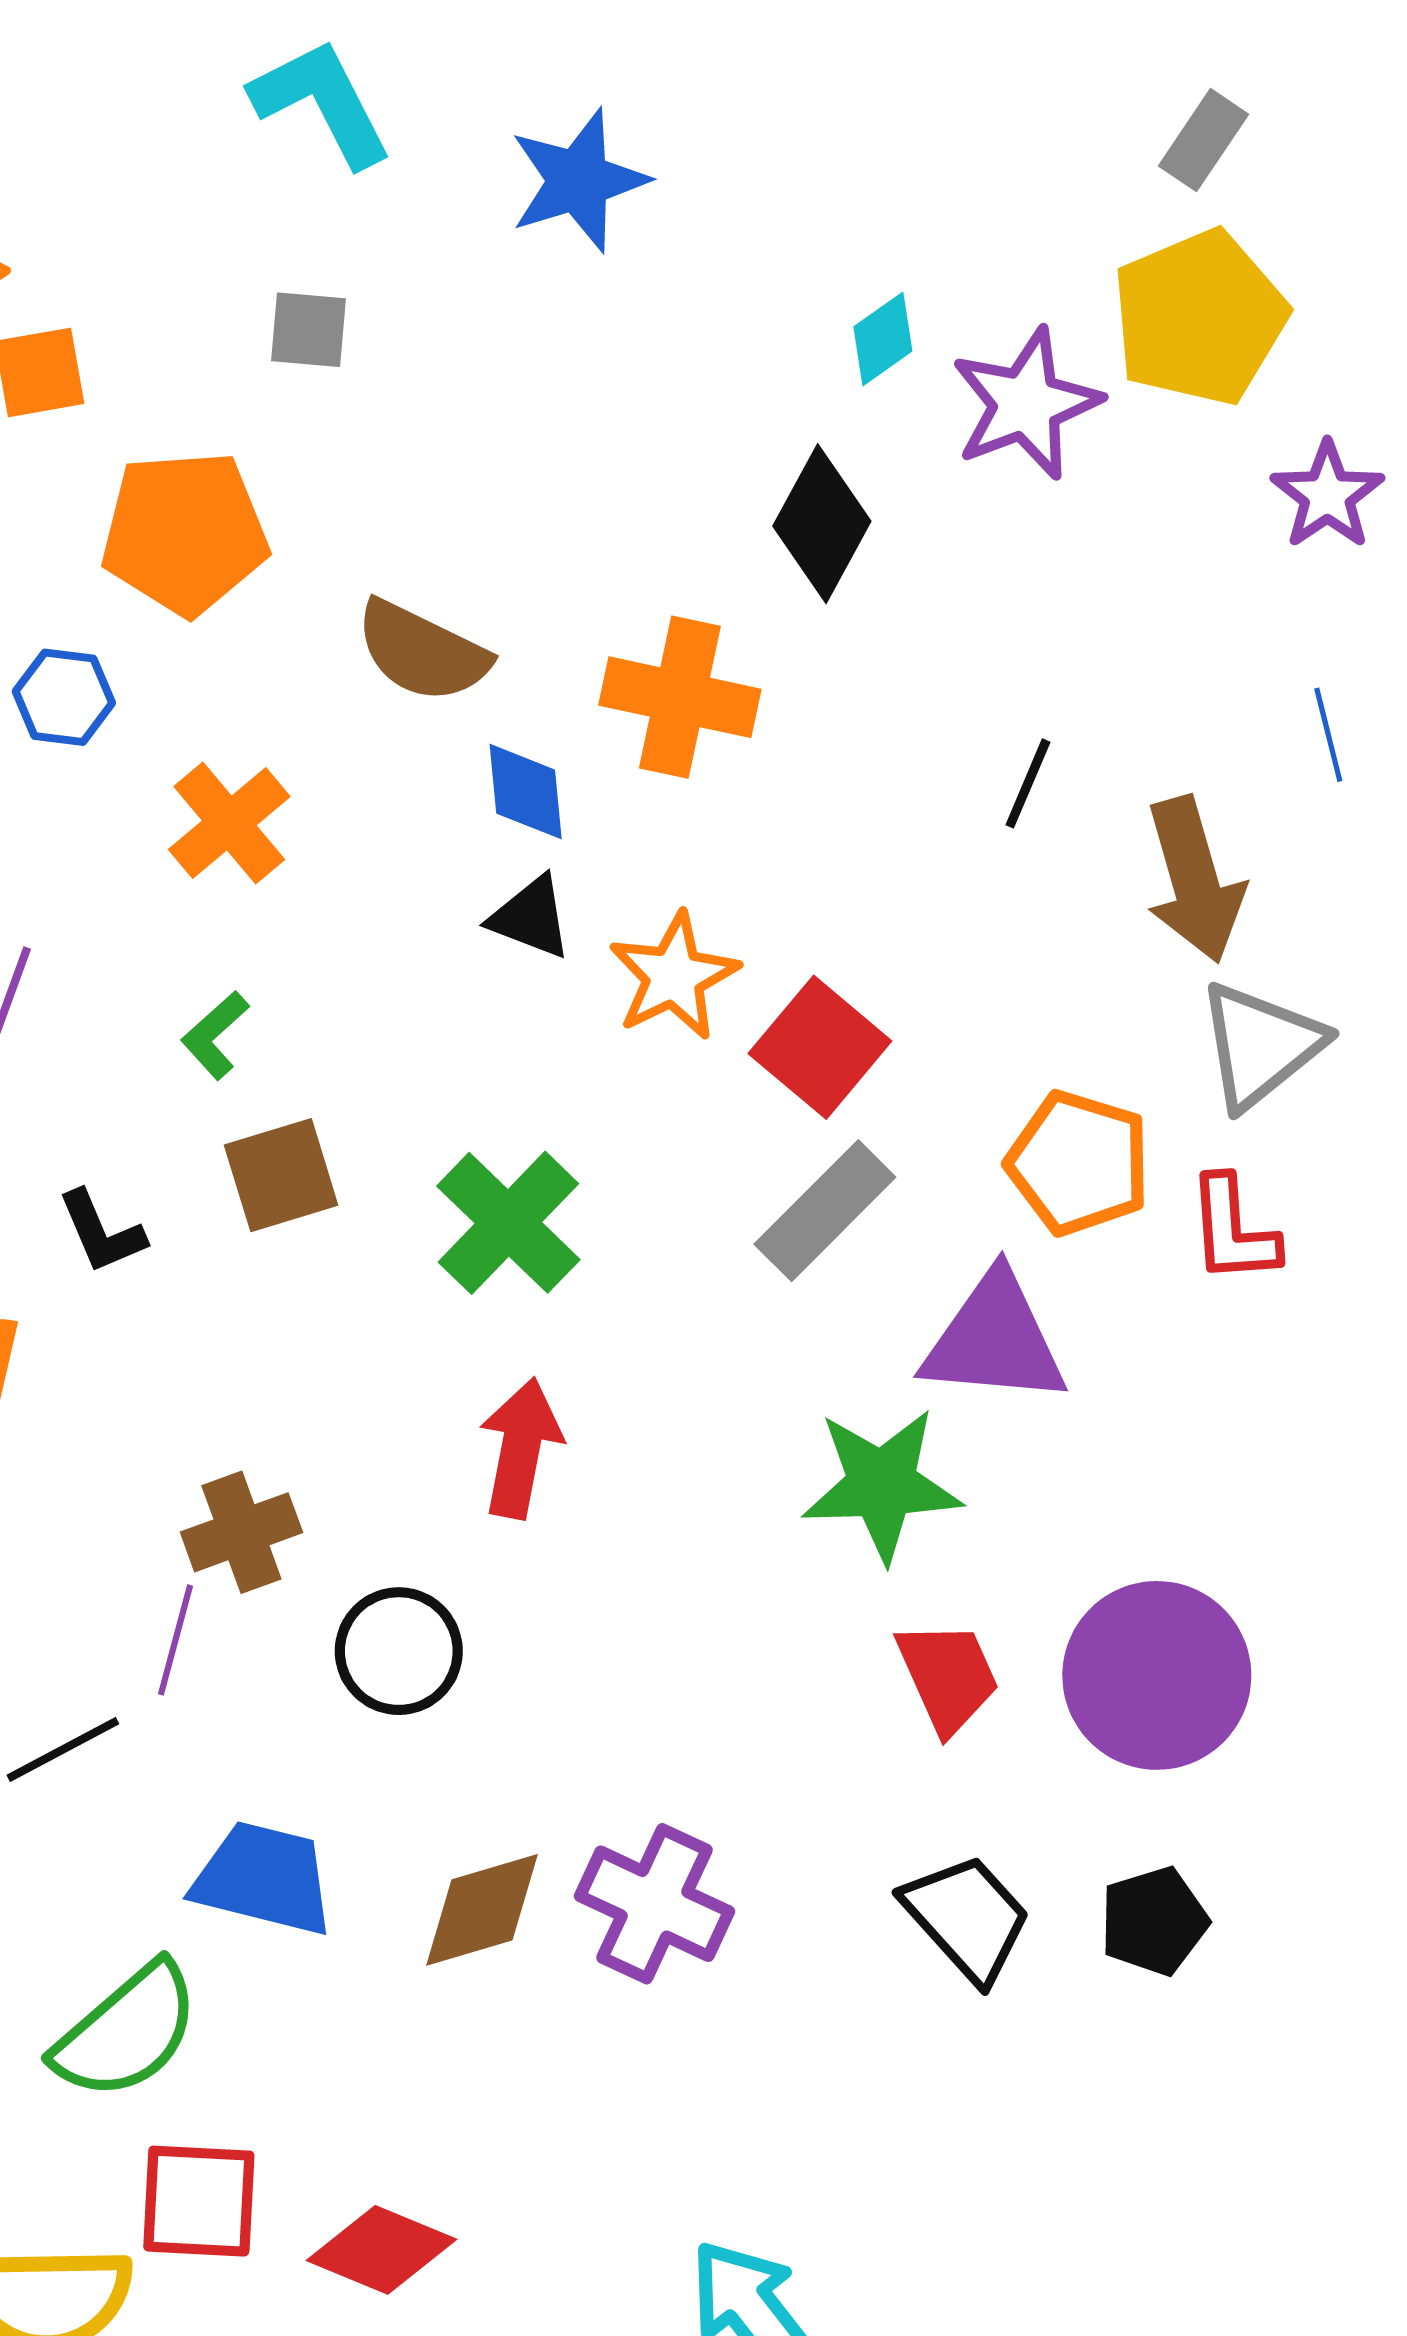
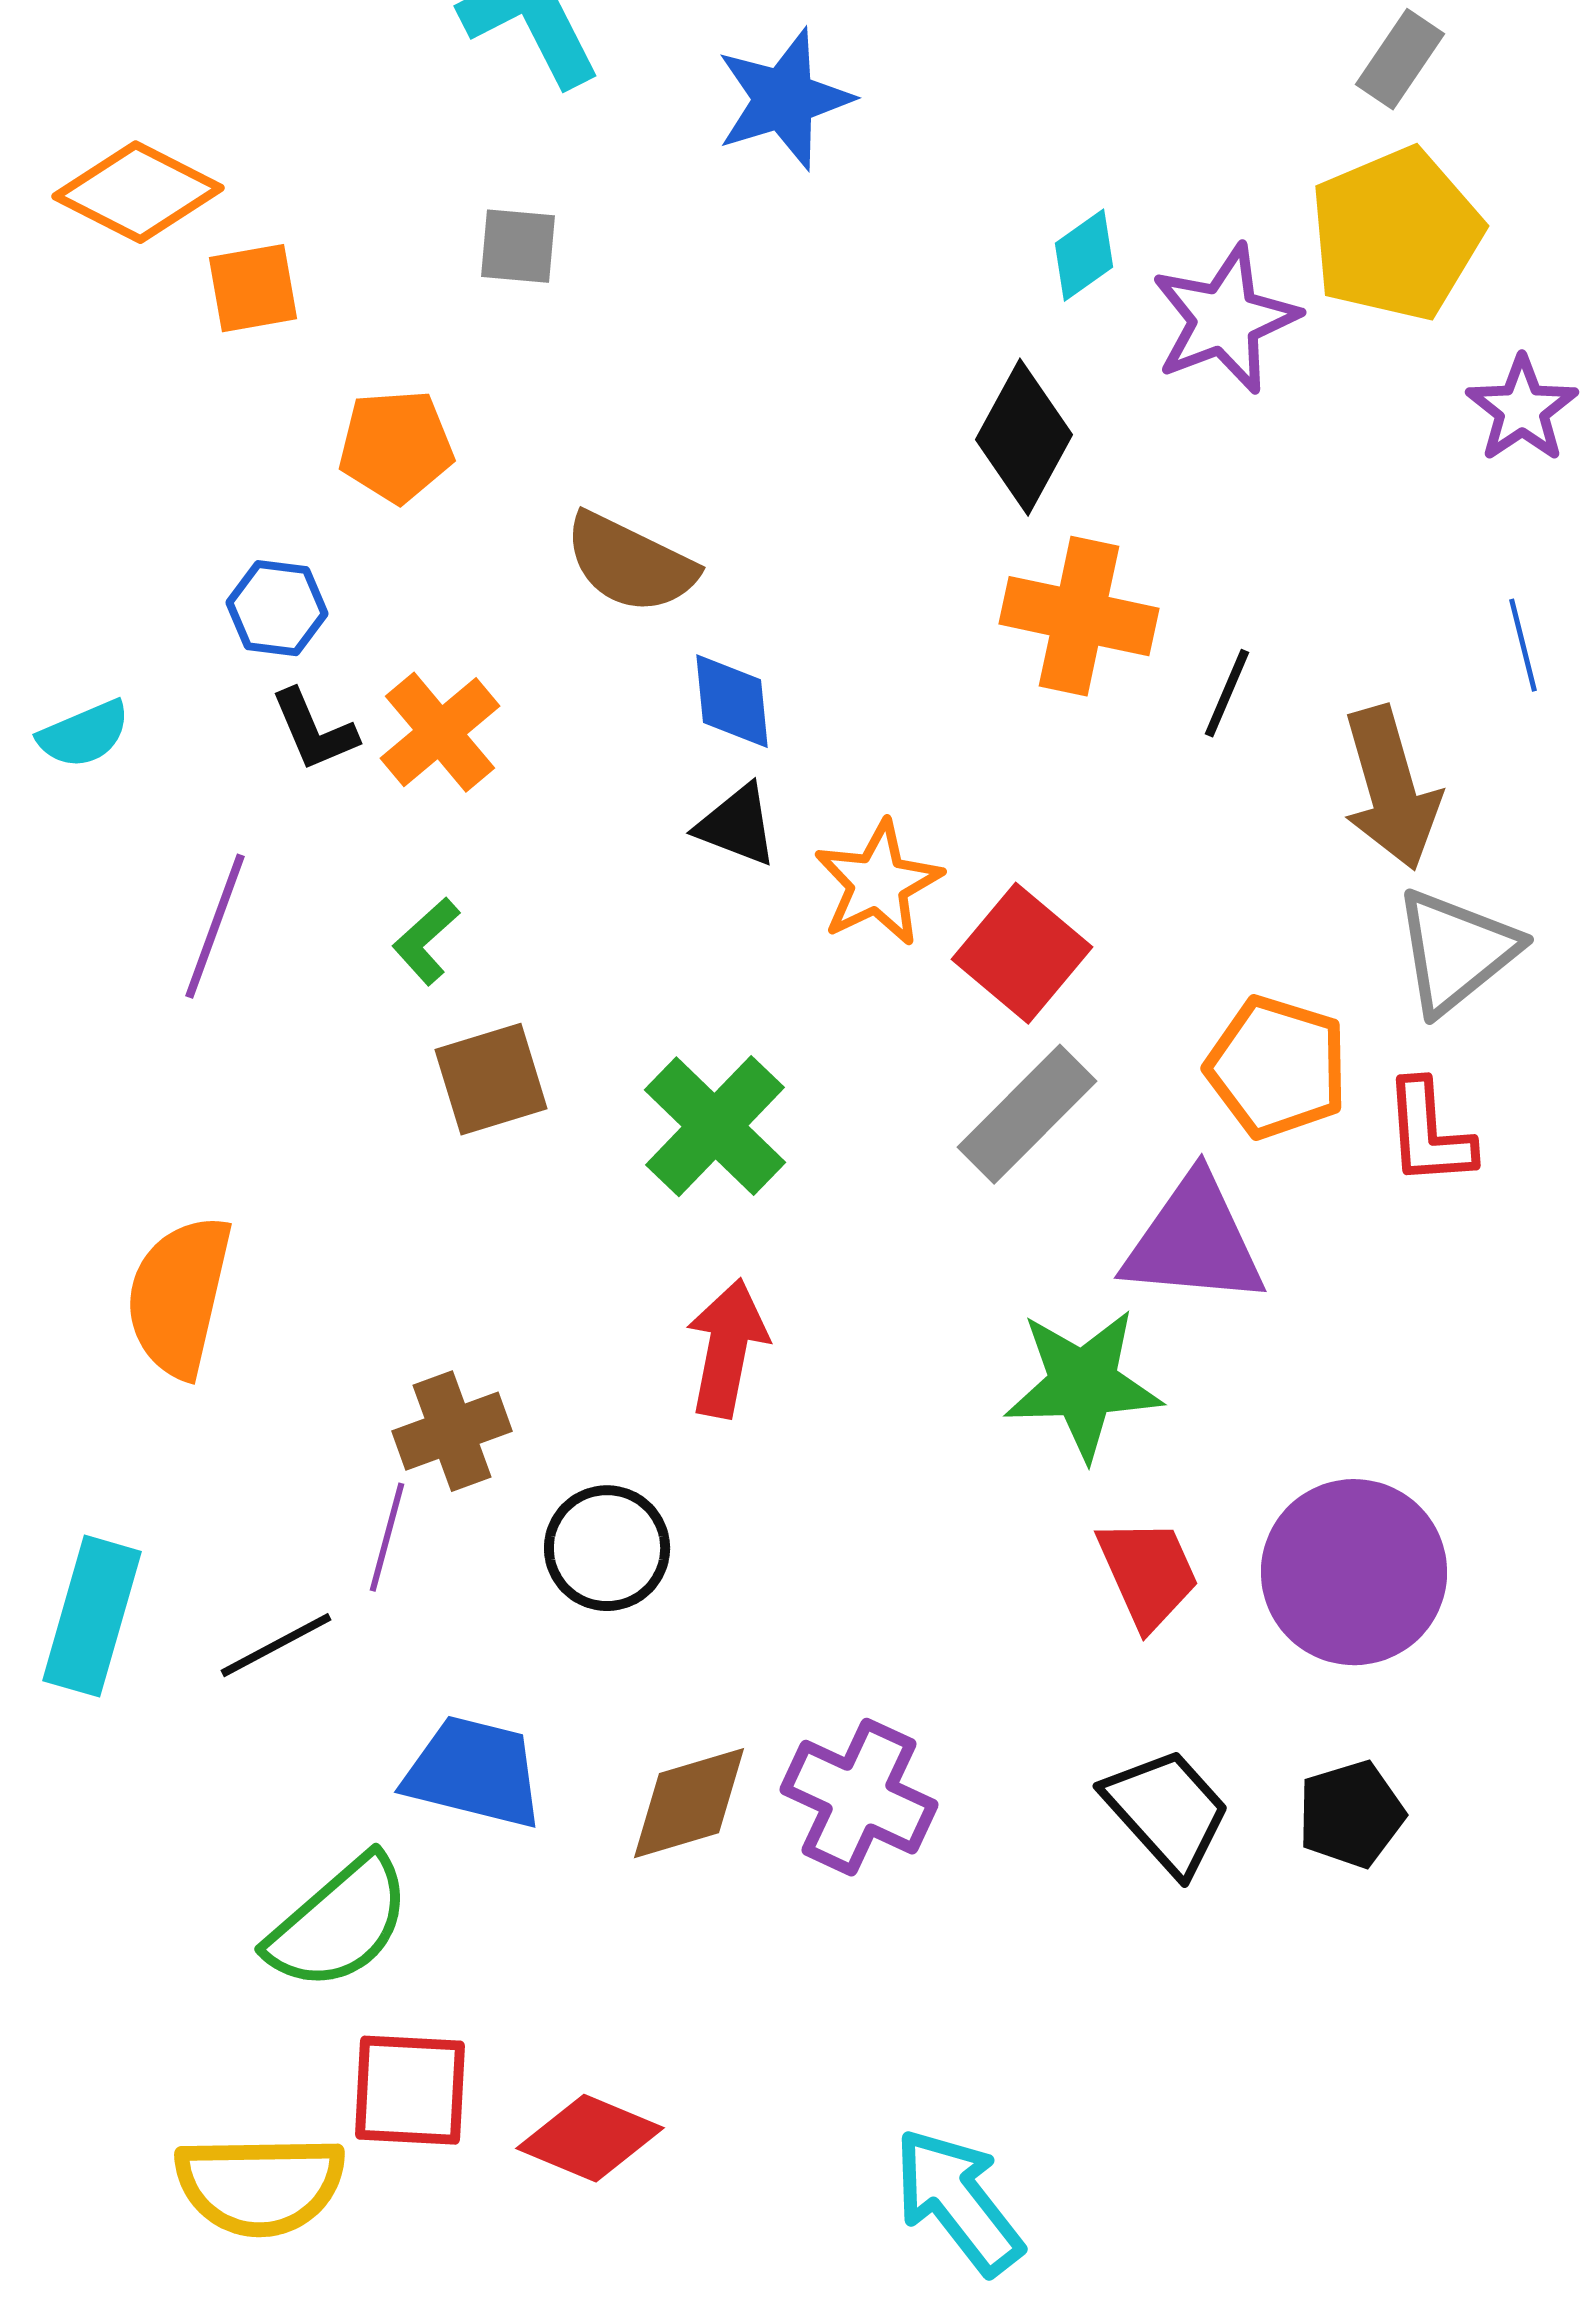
orange pentagon: (185, 533) -> (396, 446), size x0.7
orange cross: (680, 697) -> (1079, 616), moved
black L-shape: (101, 1232) -> (314, 730), moved

